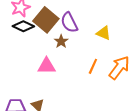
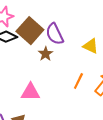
pink triangle: (47, 66) -> (30, 92), moved

